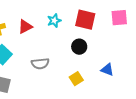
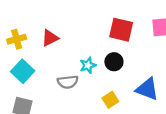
cyan star: (54, 21) -> (88, 65), moved
blue triangle: (107, 70) -> (147, 89), size x1.5

